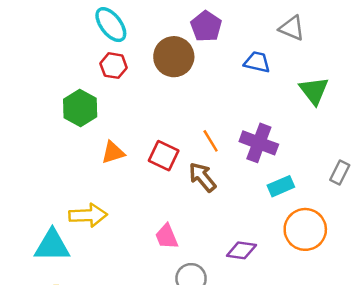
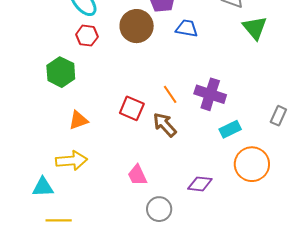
blue trapezoid: (257, 62) -> (187, 28), moved
green triangle: (314, 91) -> (255, 28), moved
orange triangle: (113, 152) -> (78, 120), moved
cyan triangle: (52, 246) -> (43, 187), size x0.7

